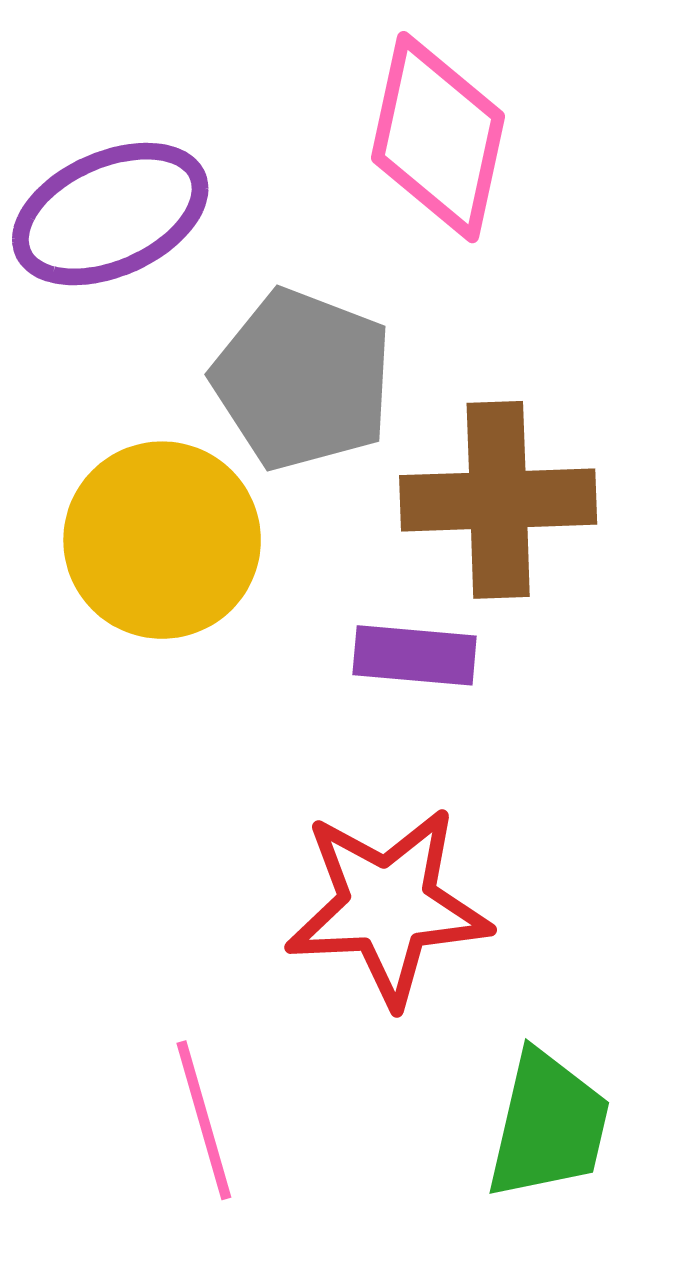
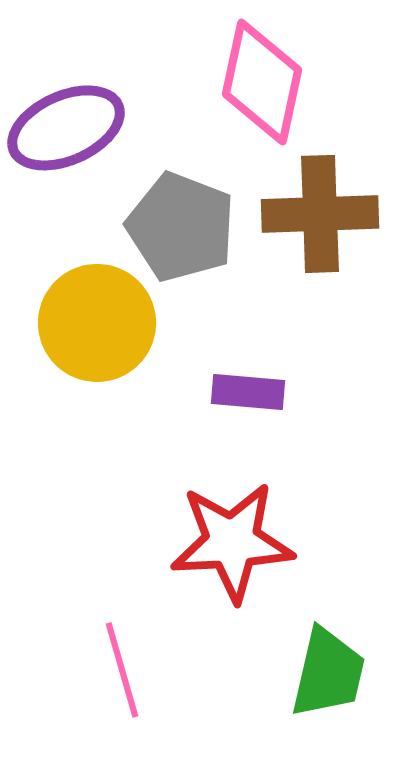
brown cross: (498, 500) -> (320, 214), moved

